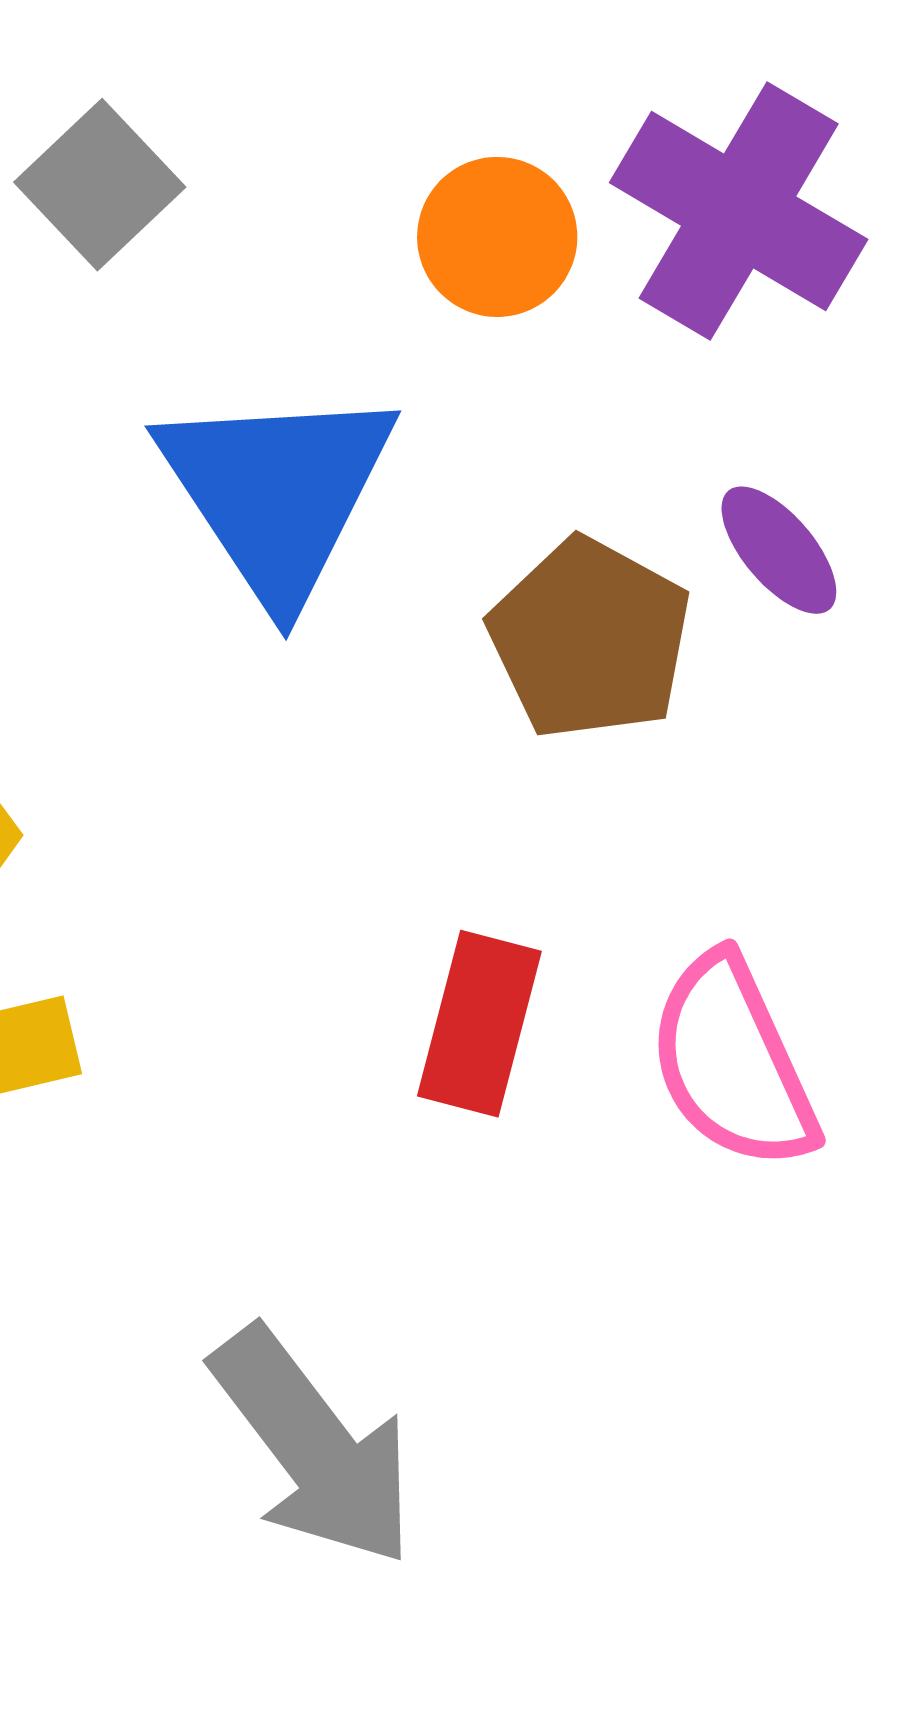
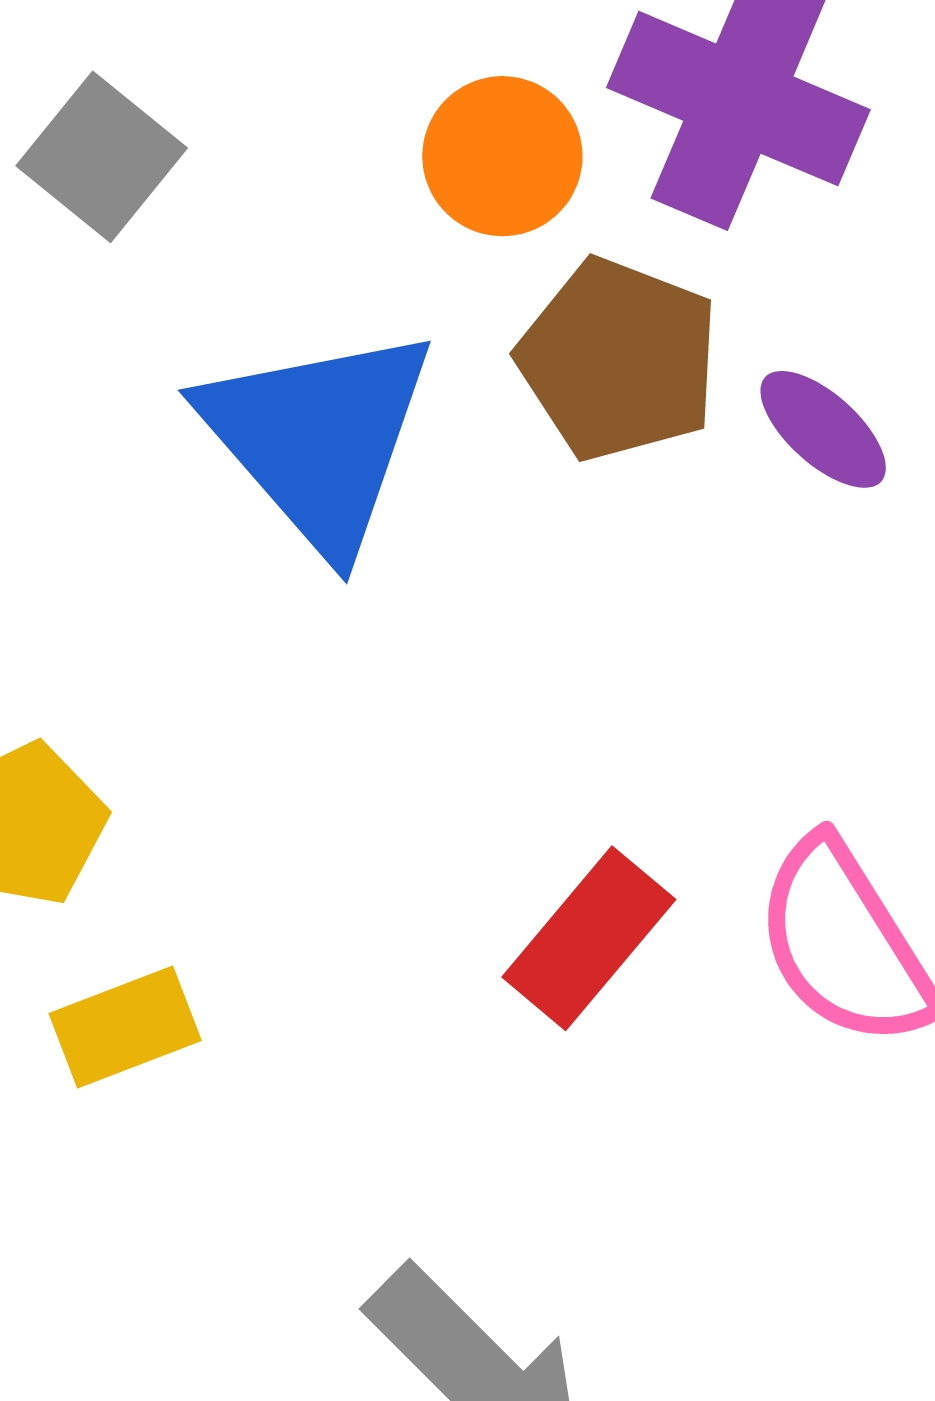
brown pentagon: (590, 639) -> (619, 359), moved
red rectangle: (479, 1024) -> (589, 938), turned 33

